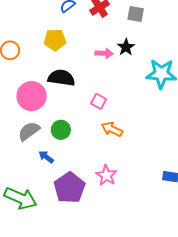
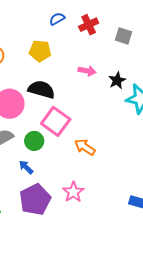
black star: (126, 47) -> (117, 80), moved
pink square: (99, 101) -> (56, 121), moved, size x1.8
blue arrow: (46, 157) -> (26, 167), moved

